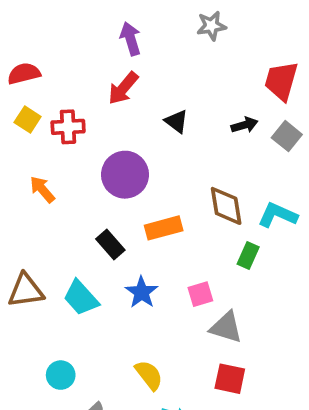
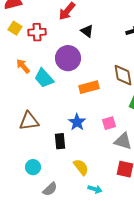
black triangle: (176, 121) -> (87, 31), moved
black rectangle: (110, 245) -> (60, 141), moved, turned 35
brown triangle: (26, 290) -> (29, 121), moved
cyan trapezoid: (81, 298) -> (44, 78), moved

